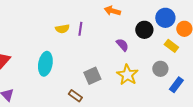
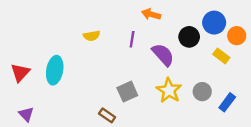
purple line: (80, 29) -> (132, 39), moved
purple semicircle: (122, 45) -> (163, 55), size x1.5
cyan ellipse: (45, 64) -> (55, 70), moved
gray circle: (160, 69) -> (202, 92), moved

